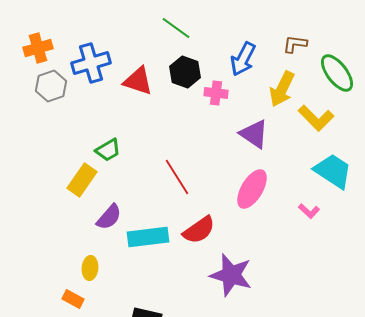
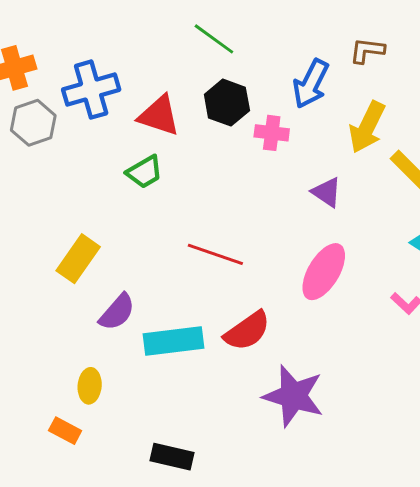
brown L-shape: (295, 44) -> (367, 51), moved
purple triangle: (254, 134) -> (327, 192), size x0.7
green trapezoid: (108, 150) -> (145, 172), moved
red line: (177, 177) -> (215, 254), turned -39

